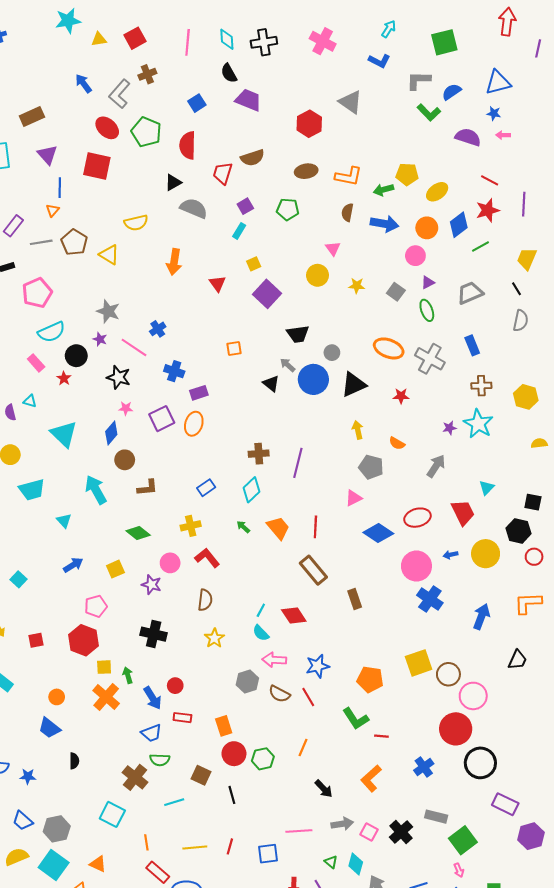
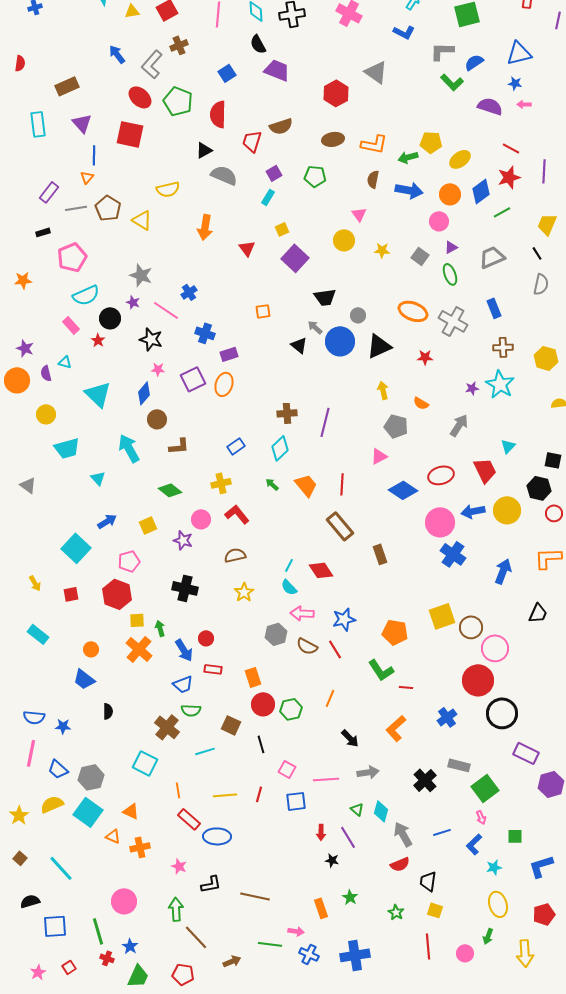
blue arrow: (450, 555) -> (473, 511), size x1.6
cyan square: (19, 579) -> (76, 548), moved, size x1.8
brown semicircle: (205, 600) -> (235, 555), turned -110
pink square: (369, 832) -> (287, 769), moved

